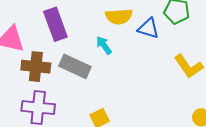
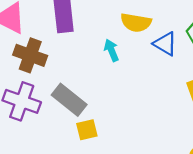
gray rectangle: (75, 66) -> (69, 100), moved

